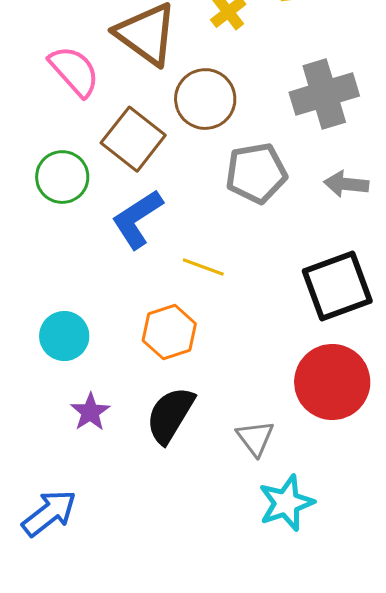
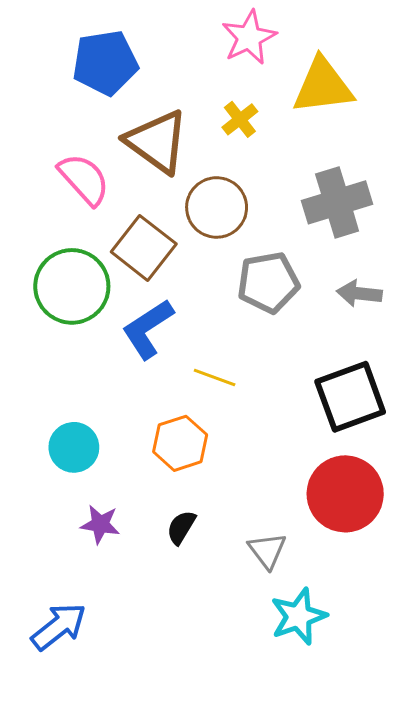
green circle: (62, 177) -> (72, 286), size x1.4
purple star: (90, 412) -> (100, 524), turned -30
black semicircle: (170, 415) -> (181, 527), size x0.6

